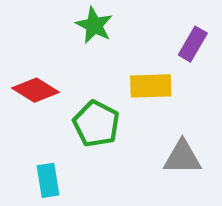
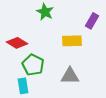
green pentagon: (96, 124) -> (33, 65), moved
gray triangle: (182, 157) -> (70, 76), moved

